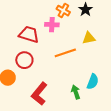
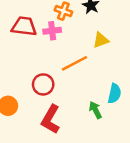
red trapezoid: (29, 34) -> (24, 26), moved
red circle: (24, 60) -> (43, 84), moved

